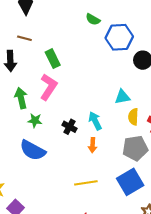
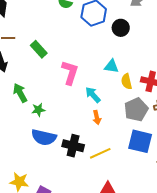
pink L-shape: (48, 87) -> (70, 73), moved
cyan triangle: (122, 97) -> (111, 66), turned 35
black cross: (69, 127) -> (73, 146), moved, size x1.5
blue square: (130, 182) -> (140, 141), turned -30

